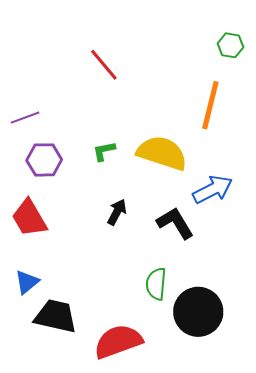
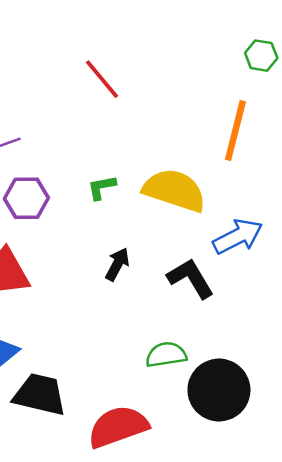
green semicircle: (156, 284) -> (166, 355), turned 76

